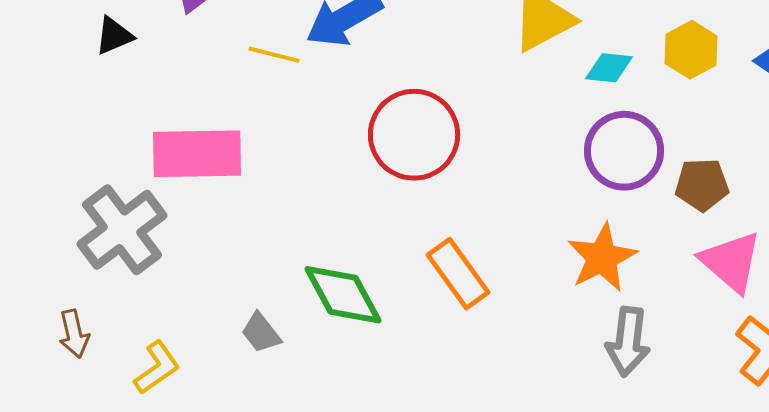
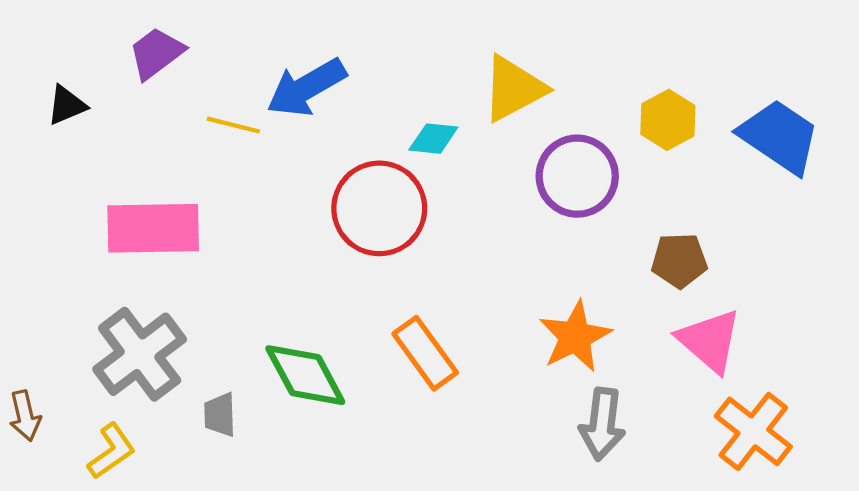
cyan diamond: (609, 68) -> (433, 139), moved
purple circle: (624, 151) -> (577, 176), moved
gray cross: (122, 230) -> (140, 354), moved
gray trapezoid: (261, 333) -> (220, 415), turned 36

